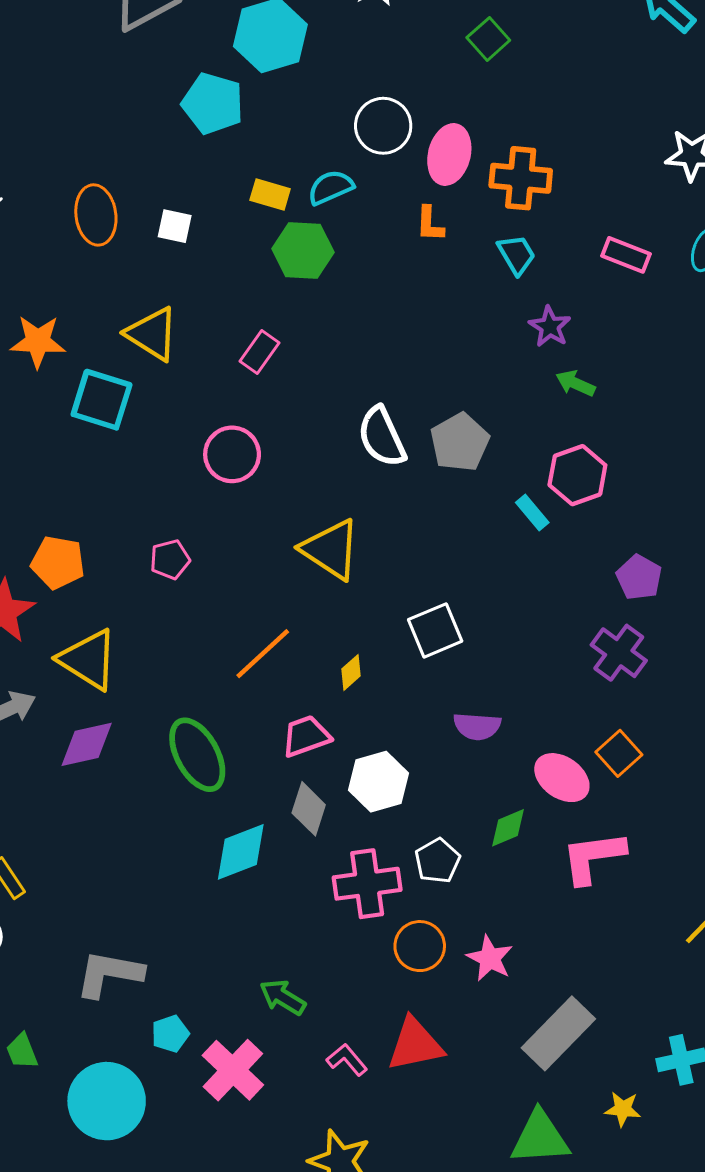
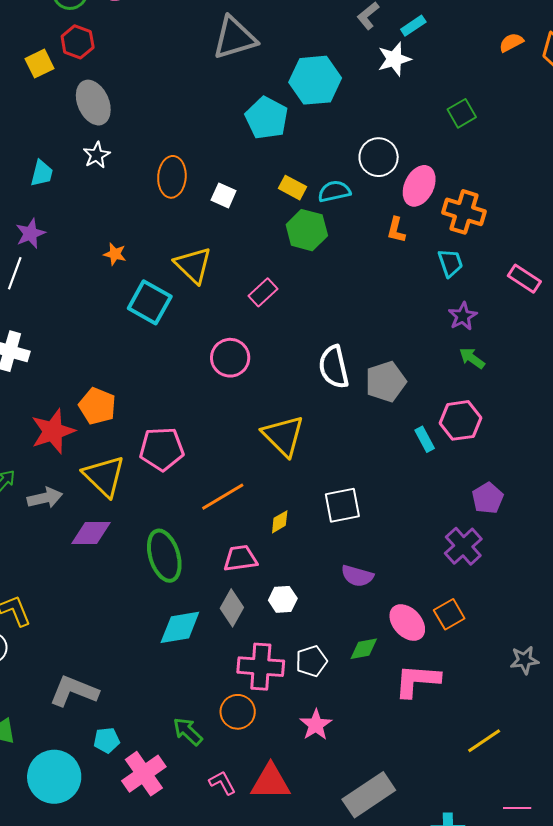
orange star: (38, 341) -> (115, 254), size x0.6
pink pentagon: (170, 559) -> (162, 449), moved, size x1.6
white hexagon: (378, 782) -> (283, 599), size x0.7
orange circle: (420, 946) -> (238, 712), moved
pink star: (490, 958) -> (316, 725), moved

